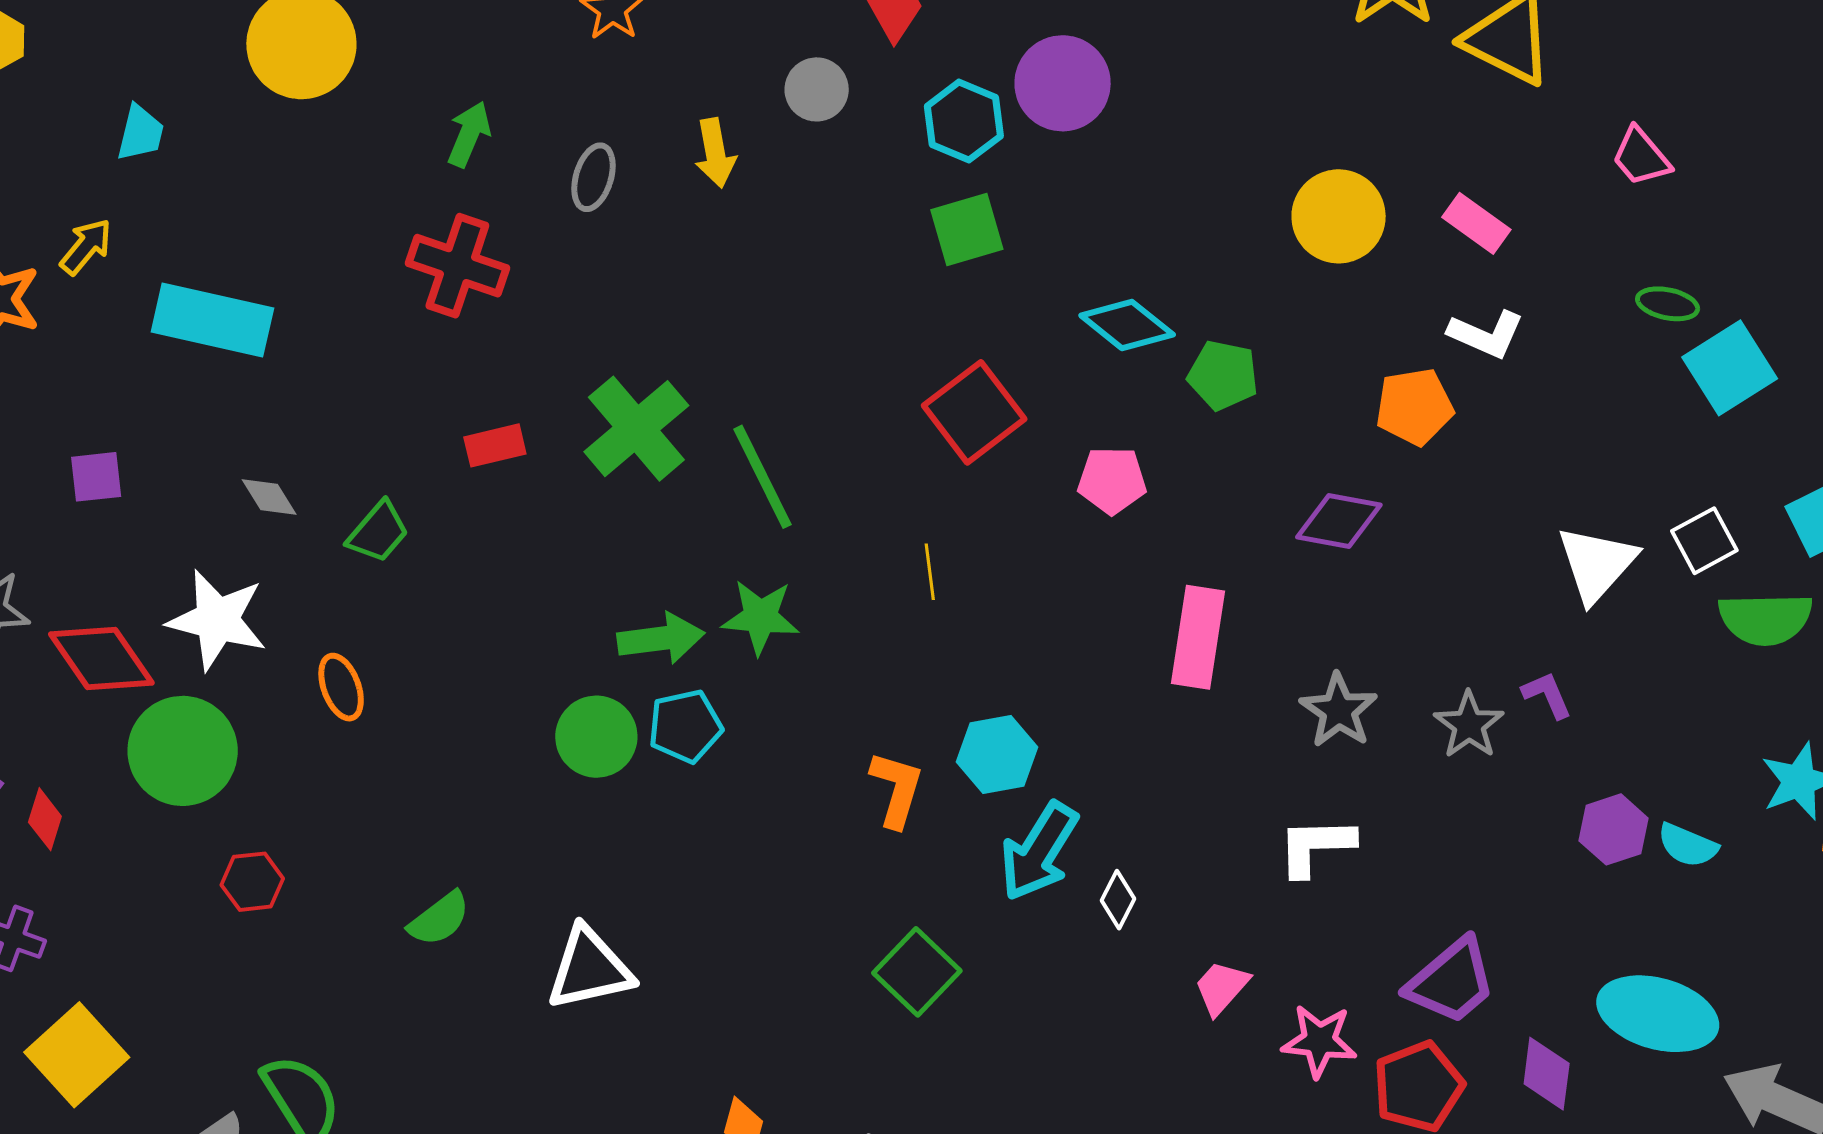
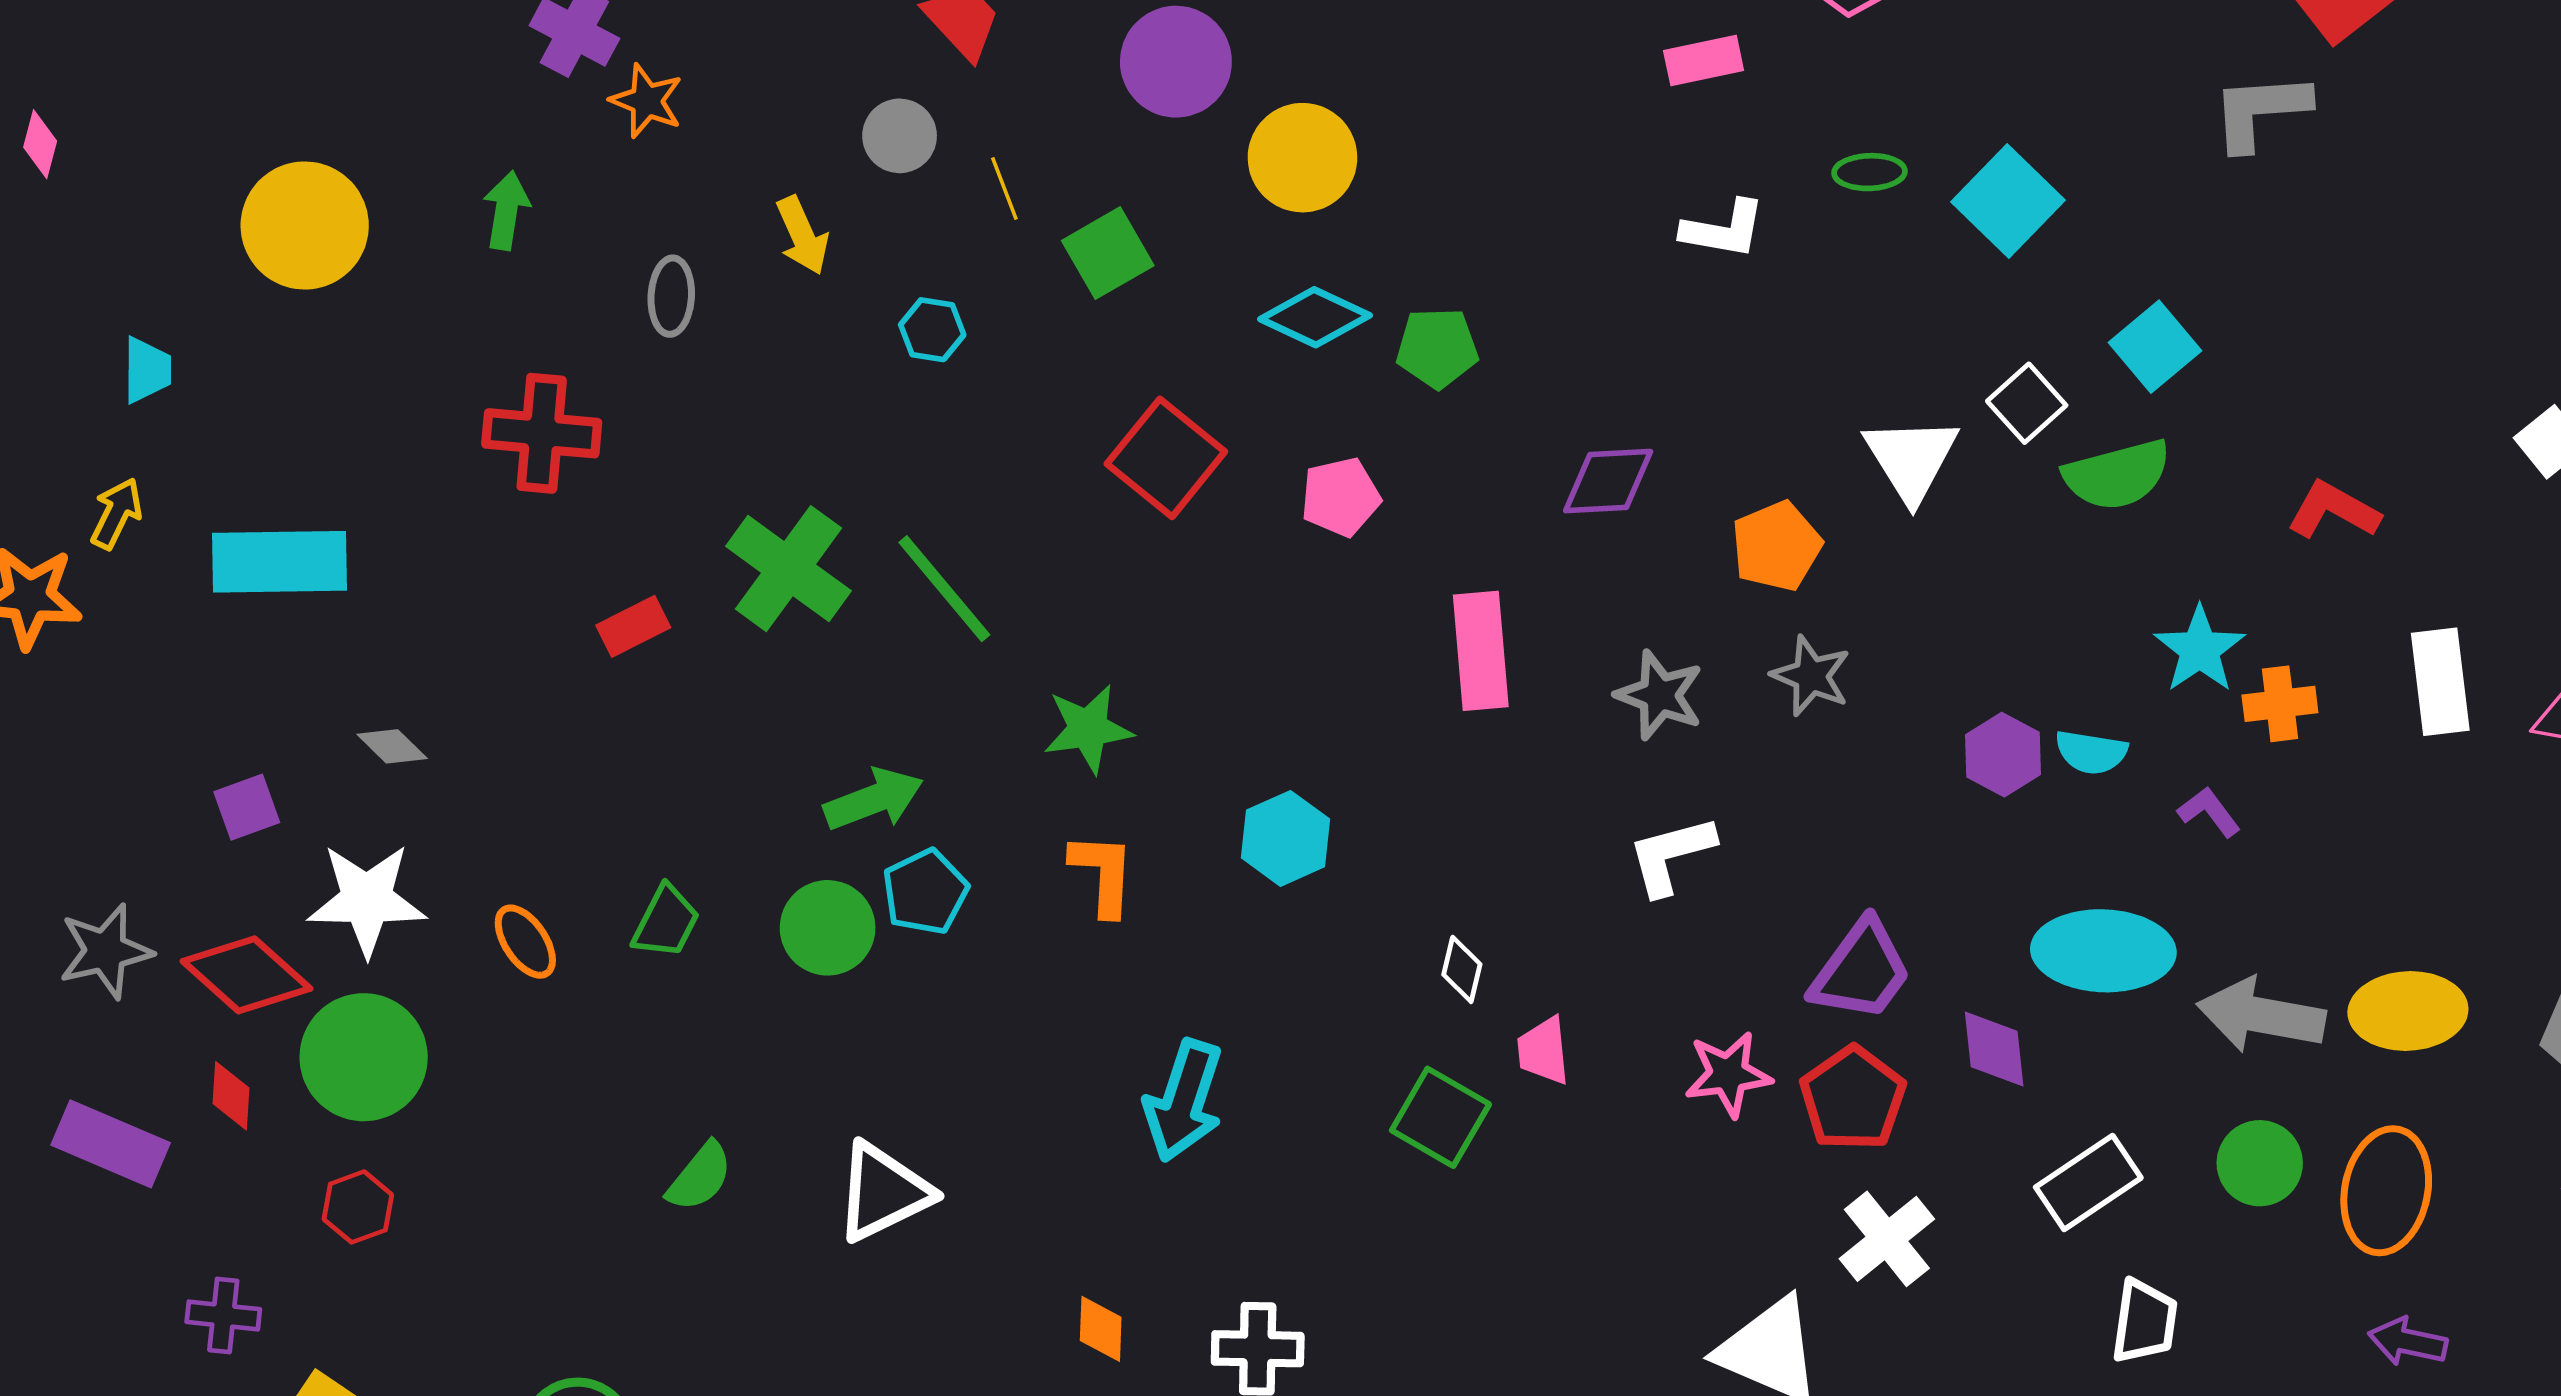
cyan hexagon: (964, 121) -> (932, 330), moved, size x0.7
green arrow: (469, 134) -> (506, 210), moved
yellow circle: (1339, 216) -> (1302, 158), moved
pink rectangle: (1476, 223) -> (1704, 60), moved, turned -34
green ellipse: (1668, 304) -> (1869, 172), moved
orange pentagon: (1414, 407) -> (1777, 546), moved
purple square: (96, 477) -> (247, 807), moved
green trapezoid: (378, 532) -> (666, 922), moved
yellow line: (930, 572) -> (1004, 188), moved
green star: (760, 617) -> (1088, 729), moved
purple L-shape: (1547, 695) -> (2209, 812), moved
orange L-shape: (897, 789) -> (1103, 874), moved
red diamond: (45, 819) -> (231, 1096), moved
cyan arrow: (1039, 851) -> (1184, 1101), moved
red hexagon: (252, 882) -> (358, 1207), moved
green square: (917, 972) -> (1440, 1117), moved
pink trapezoid: (1222, 987) -> (1543, 1051), moved, turned -34

